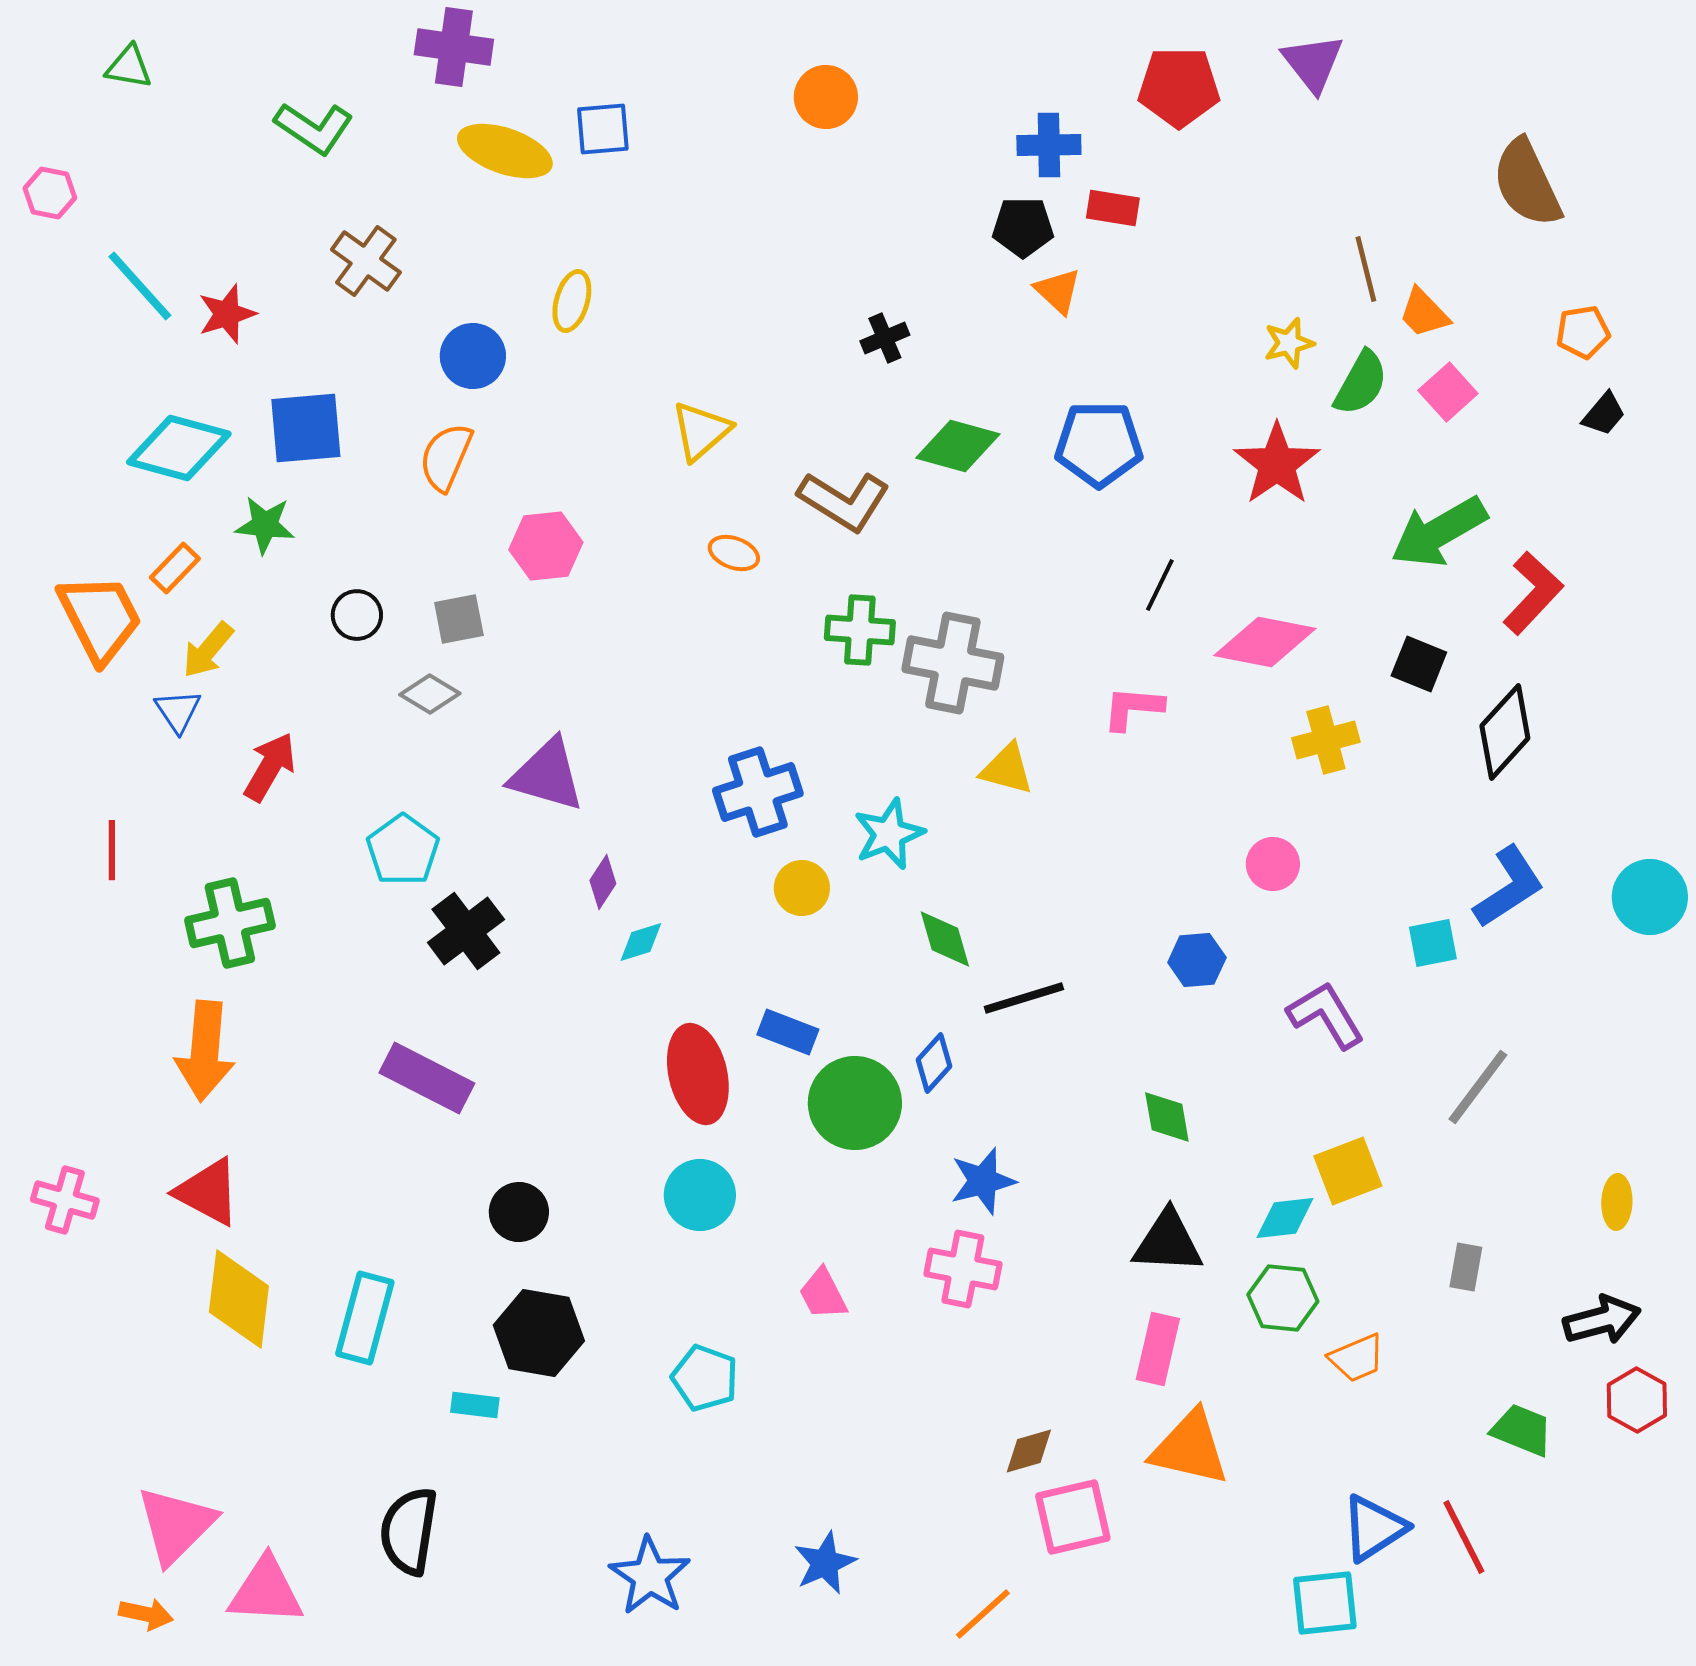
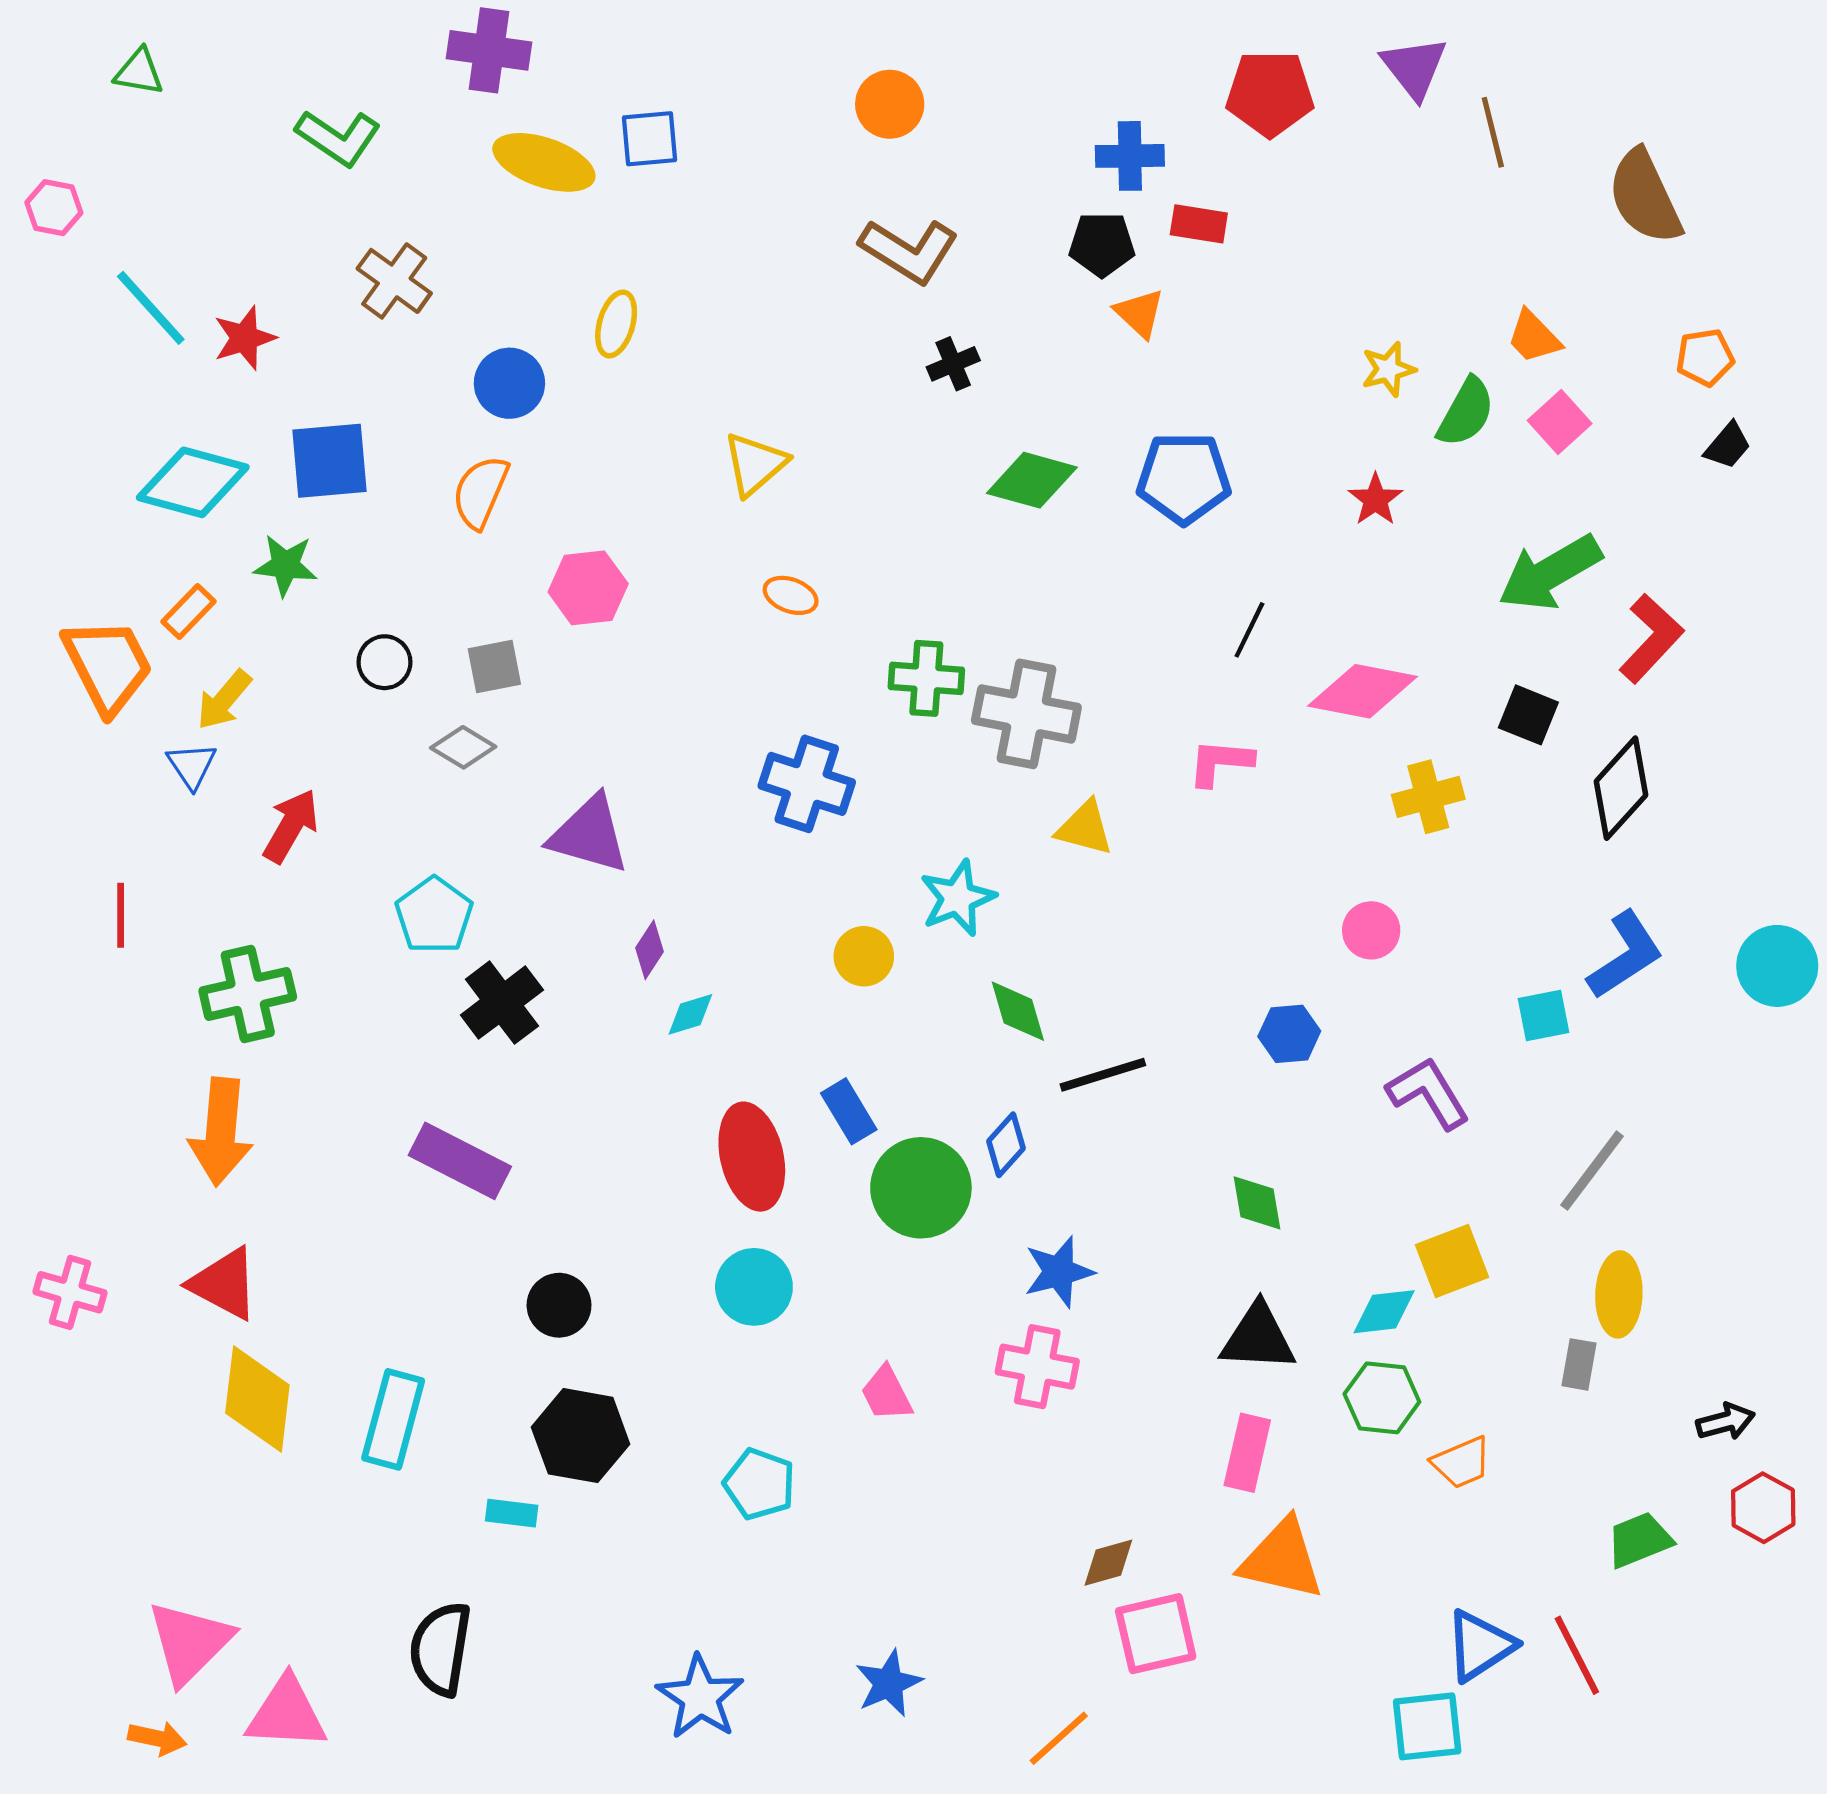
brown line: (1366, 269) -> (1493, 132), moved
red star: (1277, 464) -> (1375, 500), size x0.6
brown L-shape: (844, 501) -> (909, 251), moved
blue cross: (758, 792) -> (807, 784), moved, turned 36
blue rectangle: (788, 1032) -> (849, 1111), turned 38
yellow ellipse: (1617, 1202) -> (1619, 1294), moved, size x1.4
black arrow: (1602, 1320) -> (1726, 1422), size x0.7
green trapezoid: (1522, 1430) -> (1639, 1540), turned -44

